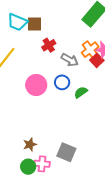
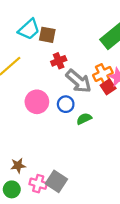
cyan trapezoid: (17, 22) -> (29, 29), turned -75
gray arrow: (70, 60) -> (79, 81), size x1.4
pink cross: (42, 164) -> (38, 184), moved

